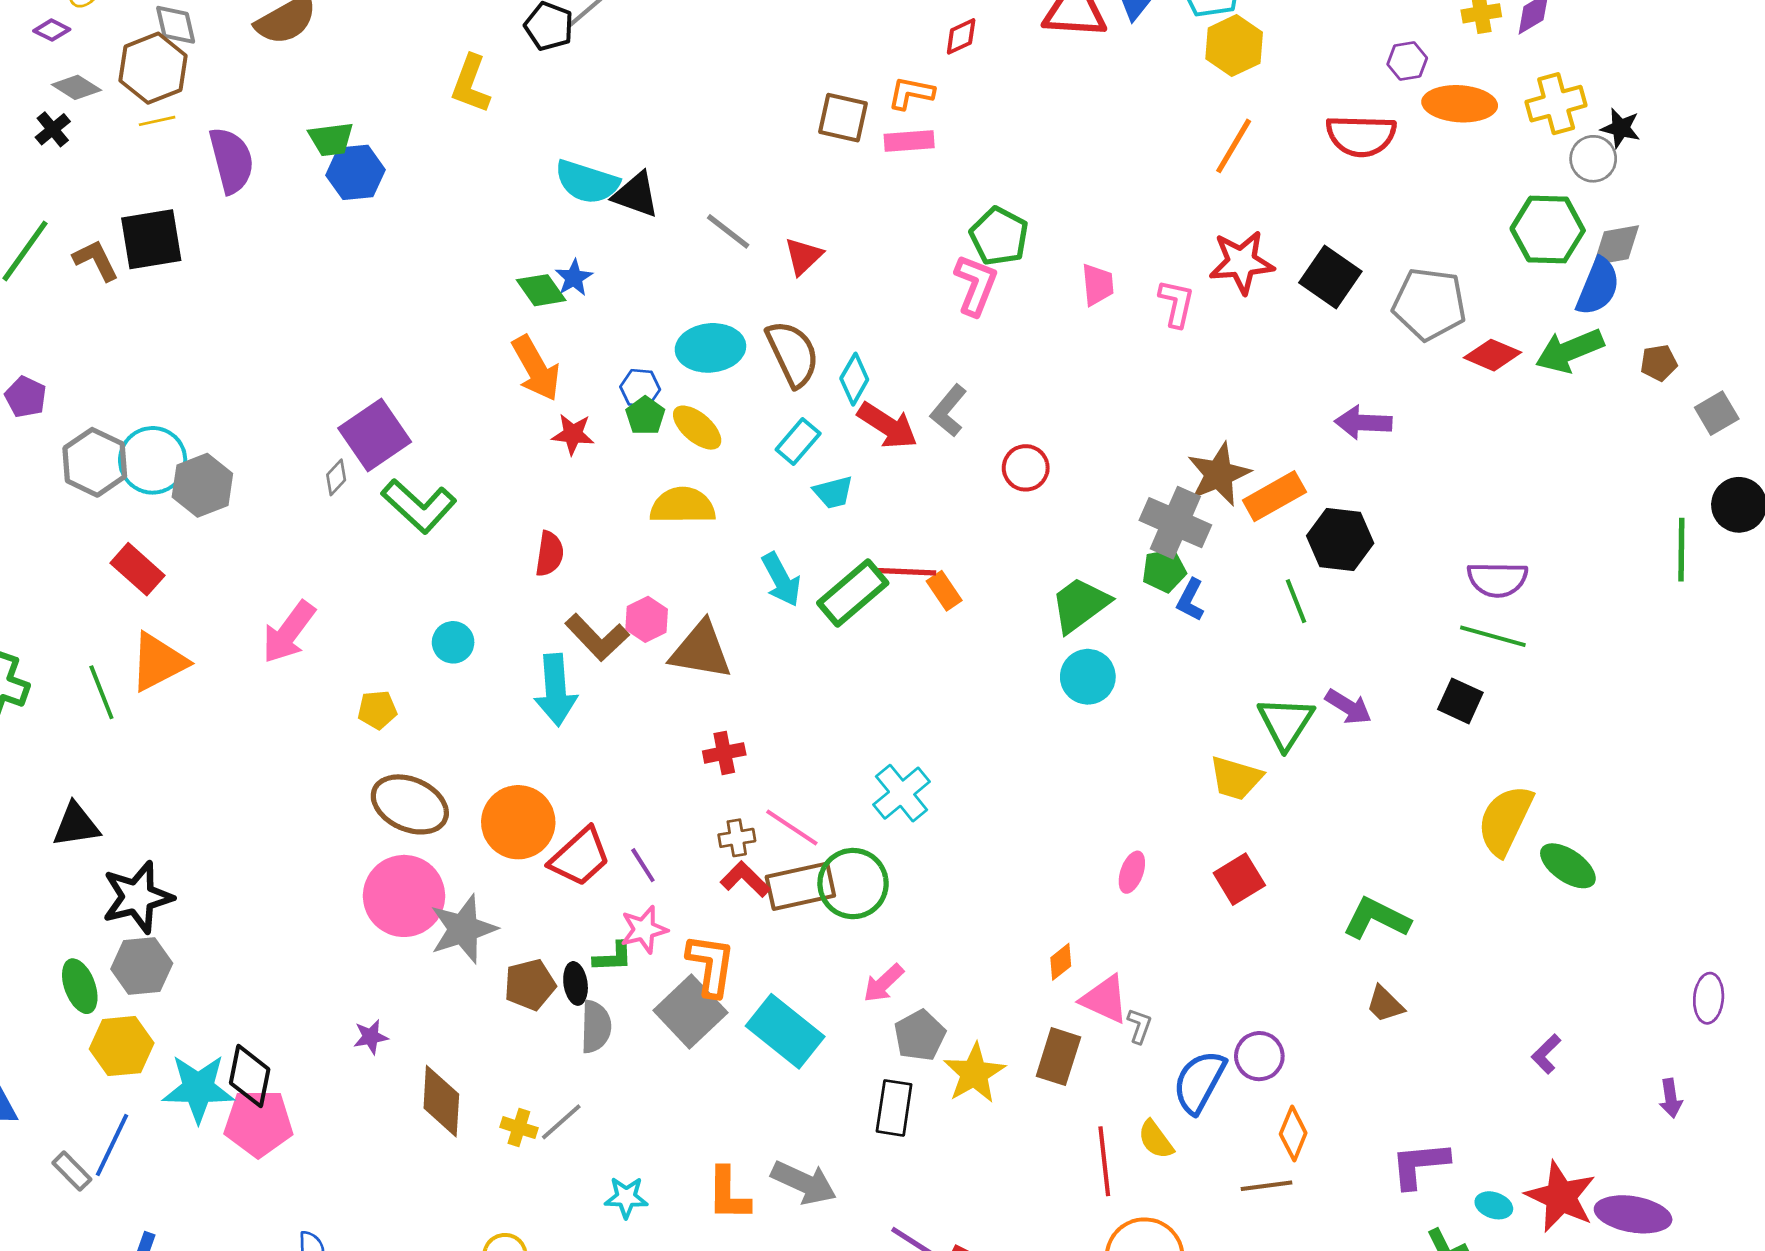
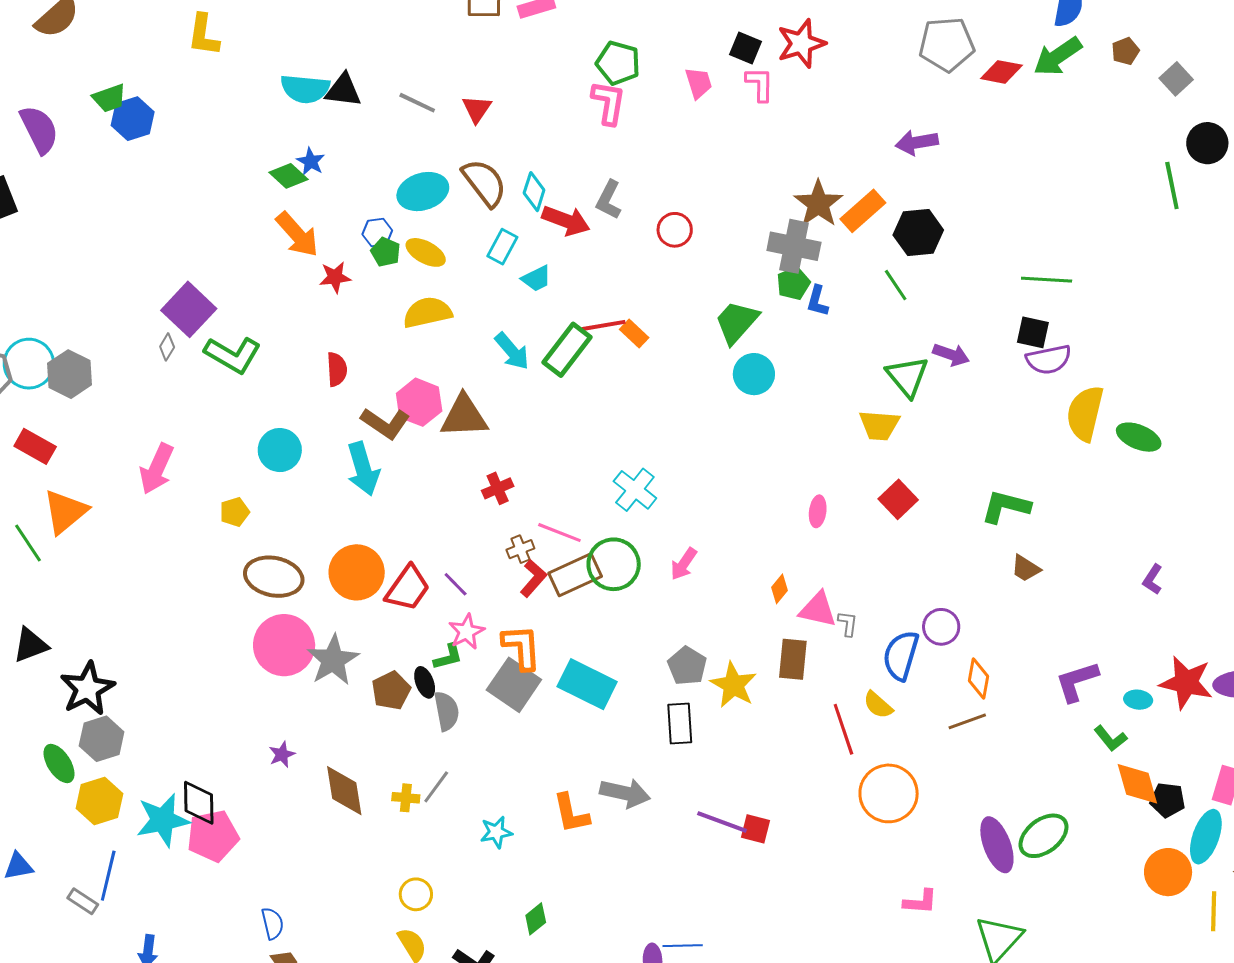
black square: (1330, 277) -> (745, 48), moved, size x0.7
purple semicircle: (1497, 579) -> (1049, 360), moved
pink hexagon: (647, 619) -> (419, 402), size x1.4
cyan circle: (453, 642) -> (280, 450), size x1.4
red L-shape: (745, 879) -> (533, 578), turned 99
pink arrow: (883, 983) -> (684, 564), moved

